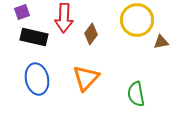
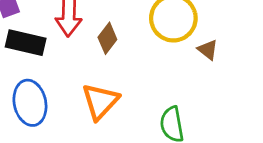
brown triangle: (161, 42) -> (208, 50), turned 49

